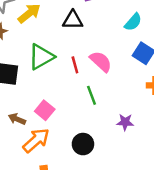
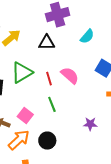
cyan semicircle: (133, 22) -> (87, 36), moved
green line: (91, 95) -> (52, 104), moved
black circle: (83, 144) -> (47, 141), moved

